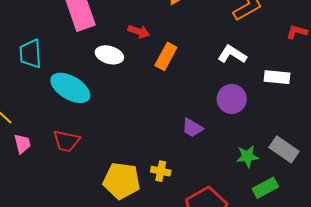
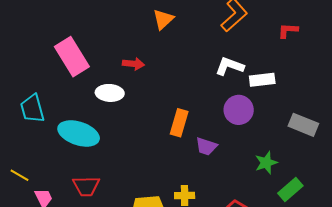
orange rectangle: (166, 56) -> (179, 123), moved
white rectangle: (277, 77) -> (262, 80), moved
gray rectangle: (284, 149) -> (303, 125), moved

